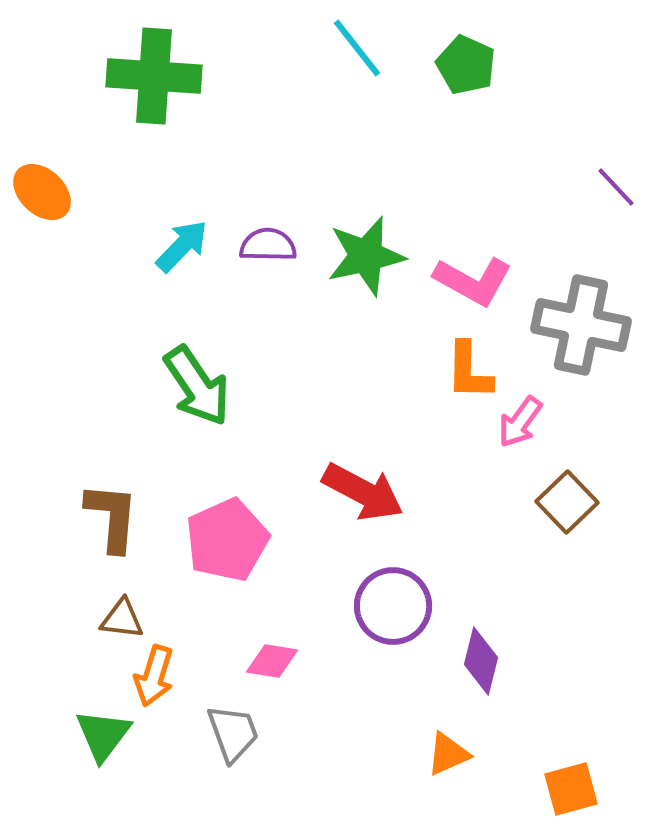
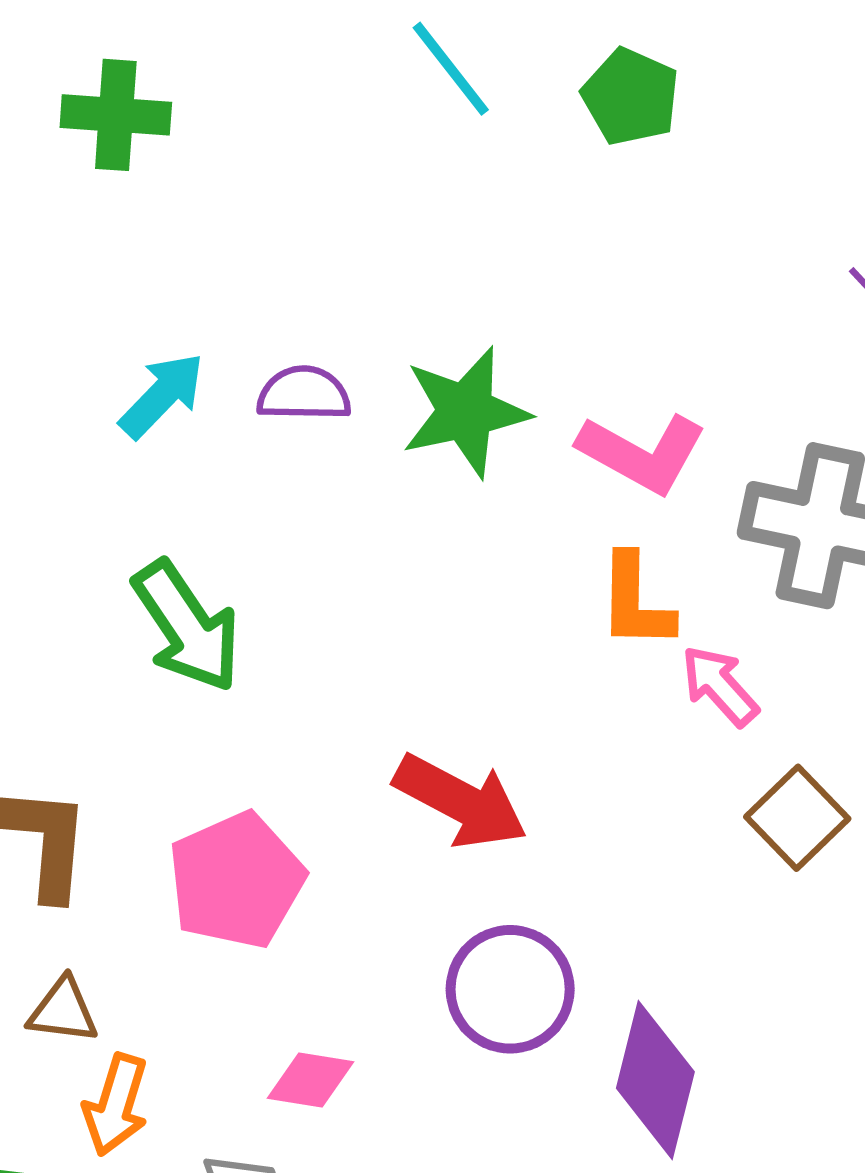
green cross: (154, 76) -> (116, 115), size x0.7
pink arrow: (520, 422) -> (720, 686), turned 102
purple diamond: (481, 661) -> (655, 1080), size x1.4

